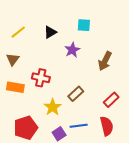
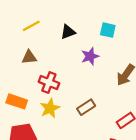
brown triangle: (13, 59) -> (29, 57), moved, turned 40
orange rectangle: (15, 87) -> (17, 101), moved
yellow star: (53, 107) -> (50, 108), moved

